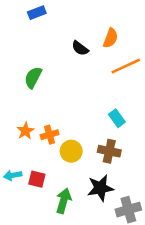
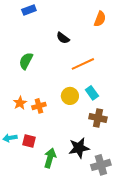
orange semicircle: (111, 38) -> (100, 19), moved
orange line: (126, 66) -> (83, 64), moved
yellow circle: (71, 151) -> (70, 96), moved
brown cross: (109, 151) -> (98, 118), moved

